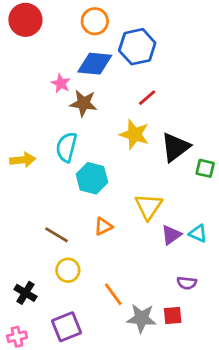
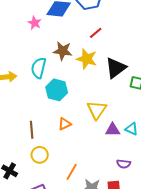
brown star: (83, 103) -> (63, 51), moved
brown line: (57, 235) -> (32, 130), turned 54
purple triangle: (171, 235) -> (113, 130), turned 35
orange line: (113, 294) -> (72, 172), turned 66

